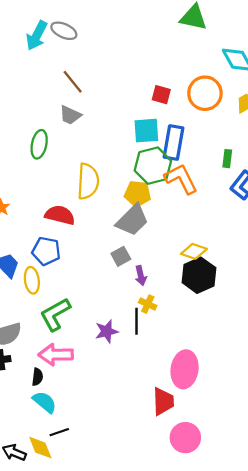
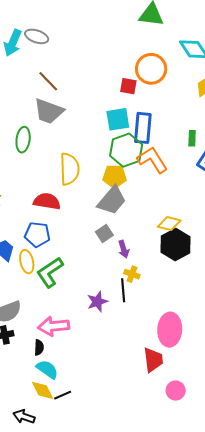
orange circle: (205, 93) -> (151, 69), moved
gray trapezoid: (70, 115) -> (49, 111), size x1.5
green L-shape: (55, 314) -> (50, 272), moved
pink circle: (185, 438) -> (176, 391), size x0.7
yellow diamond: (40, 448) -> (43, 390), moved

